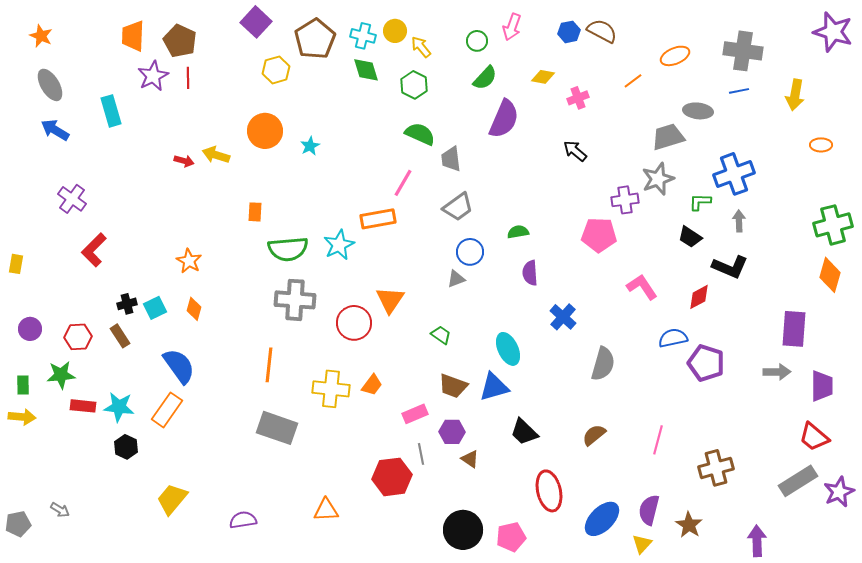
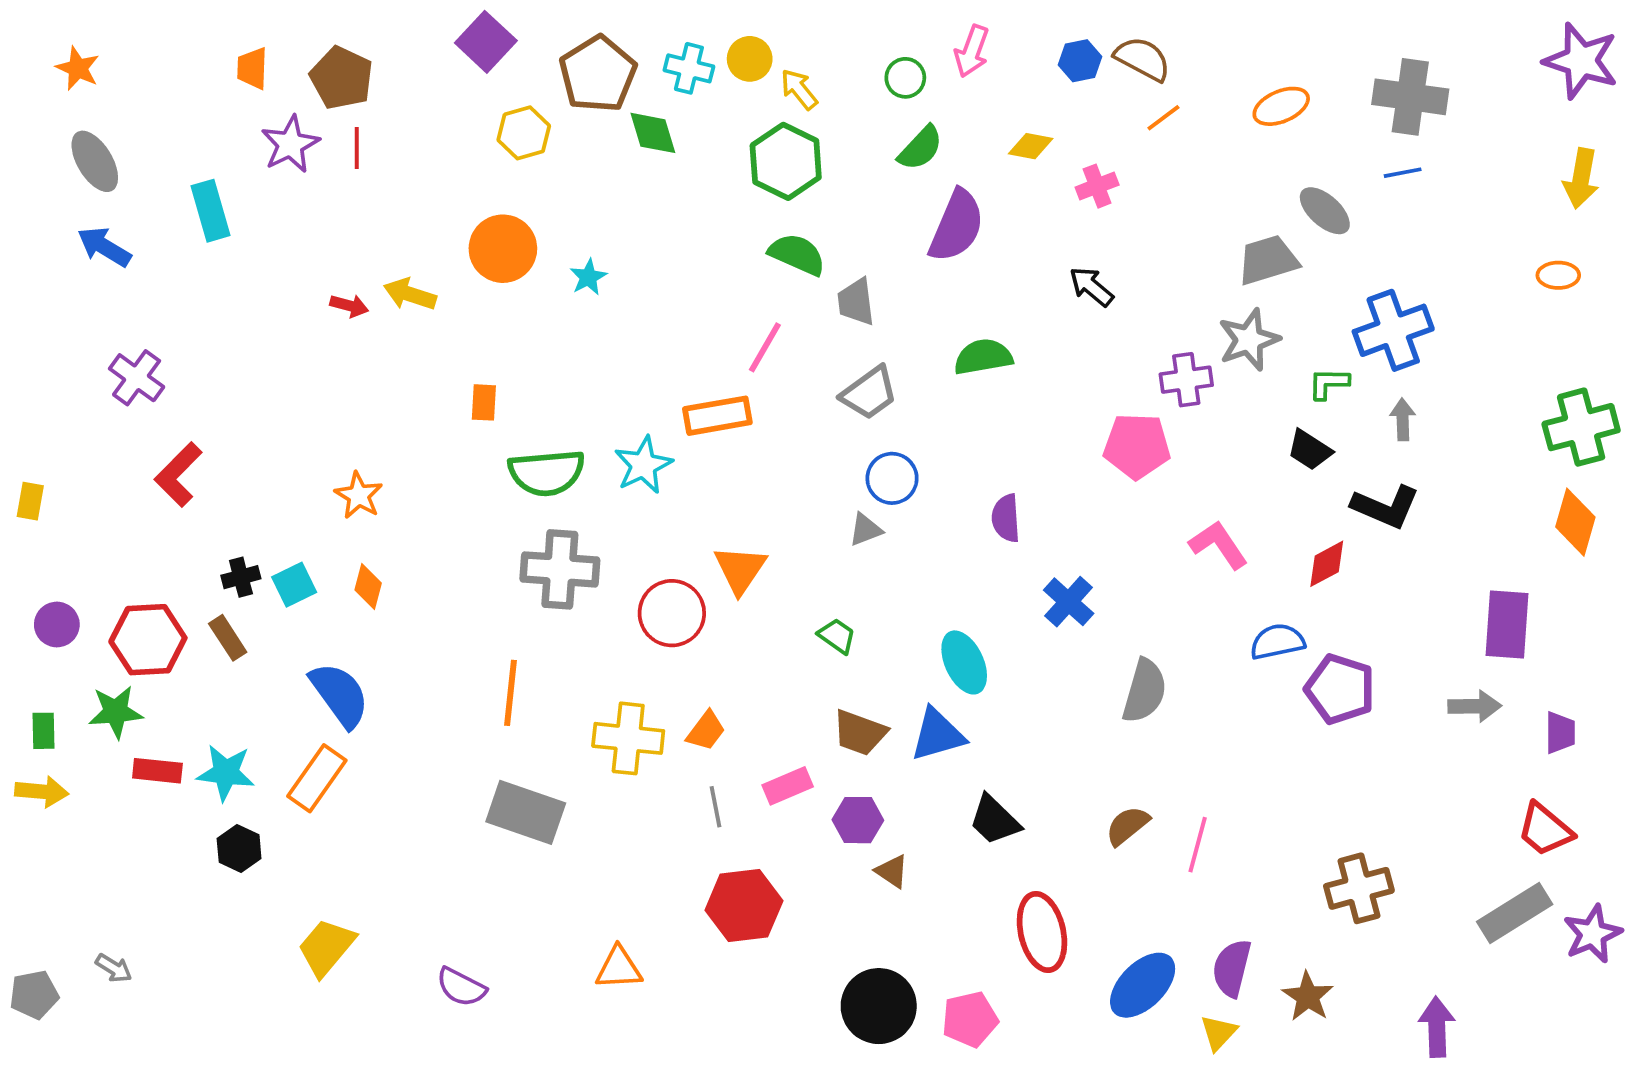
orange trapezoid: (133, 36) -> (252, 68), size x0.7
green diamond: (366, 70) -> (653, 133), moved
orange line: (633, 81) -> (1163, 118), moved
green hexagon: (414, 85) -> (786, 161), size x1.4
yellow arrow: (795, 95) -> (1581, 178), moved
gray ellipse: (698, 111) -> (1325, 211), turned 36
green semicircle: (518, 232) -> (983, 357), moved, size x1.4
red hexagon: (78, 337) -> (148, 640), size x1.4
purple trapezoid: (822, 386) -> (1560, 733), size x0.7
pink line: (658, 440) -> (1198, 845), moved
gray line: (421, 454) -> (715, 807), moved
purple semicircle: (243, 520) -> (461, 987), turned -144

